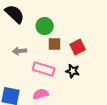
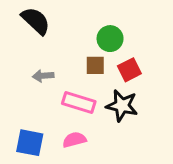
green circle: (45, 26) -> (110, 39), moved
black star: (73, 71) -> (122, 106), size x1.5

